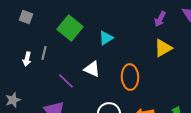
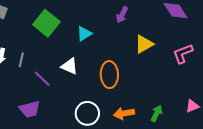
purple arrow: (160, 19) -> (122, 15), moved
gray line: (44, 53) -> (21, 60), moved

